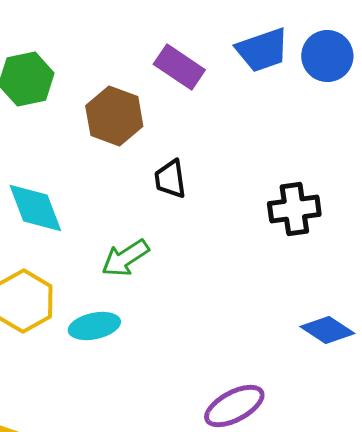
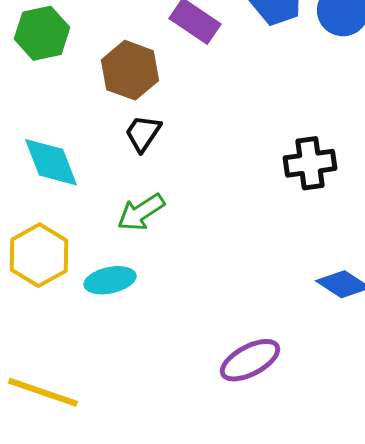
black trapezoid: (170, 179) -> (143, 133), moved, turned 42

